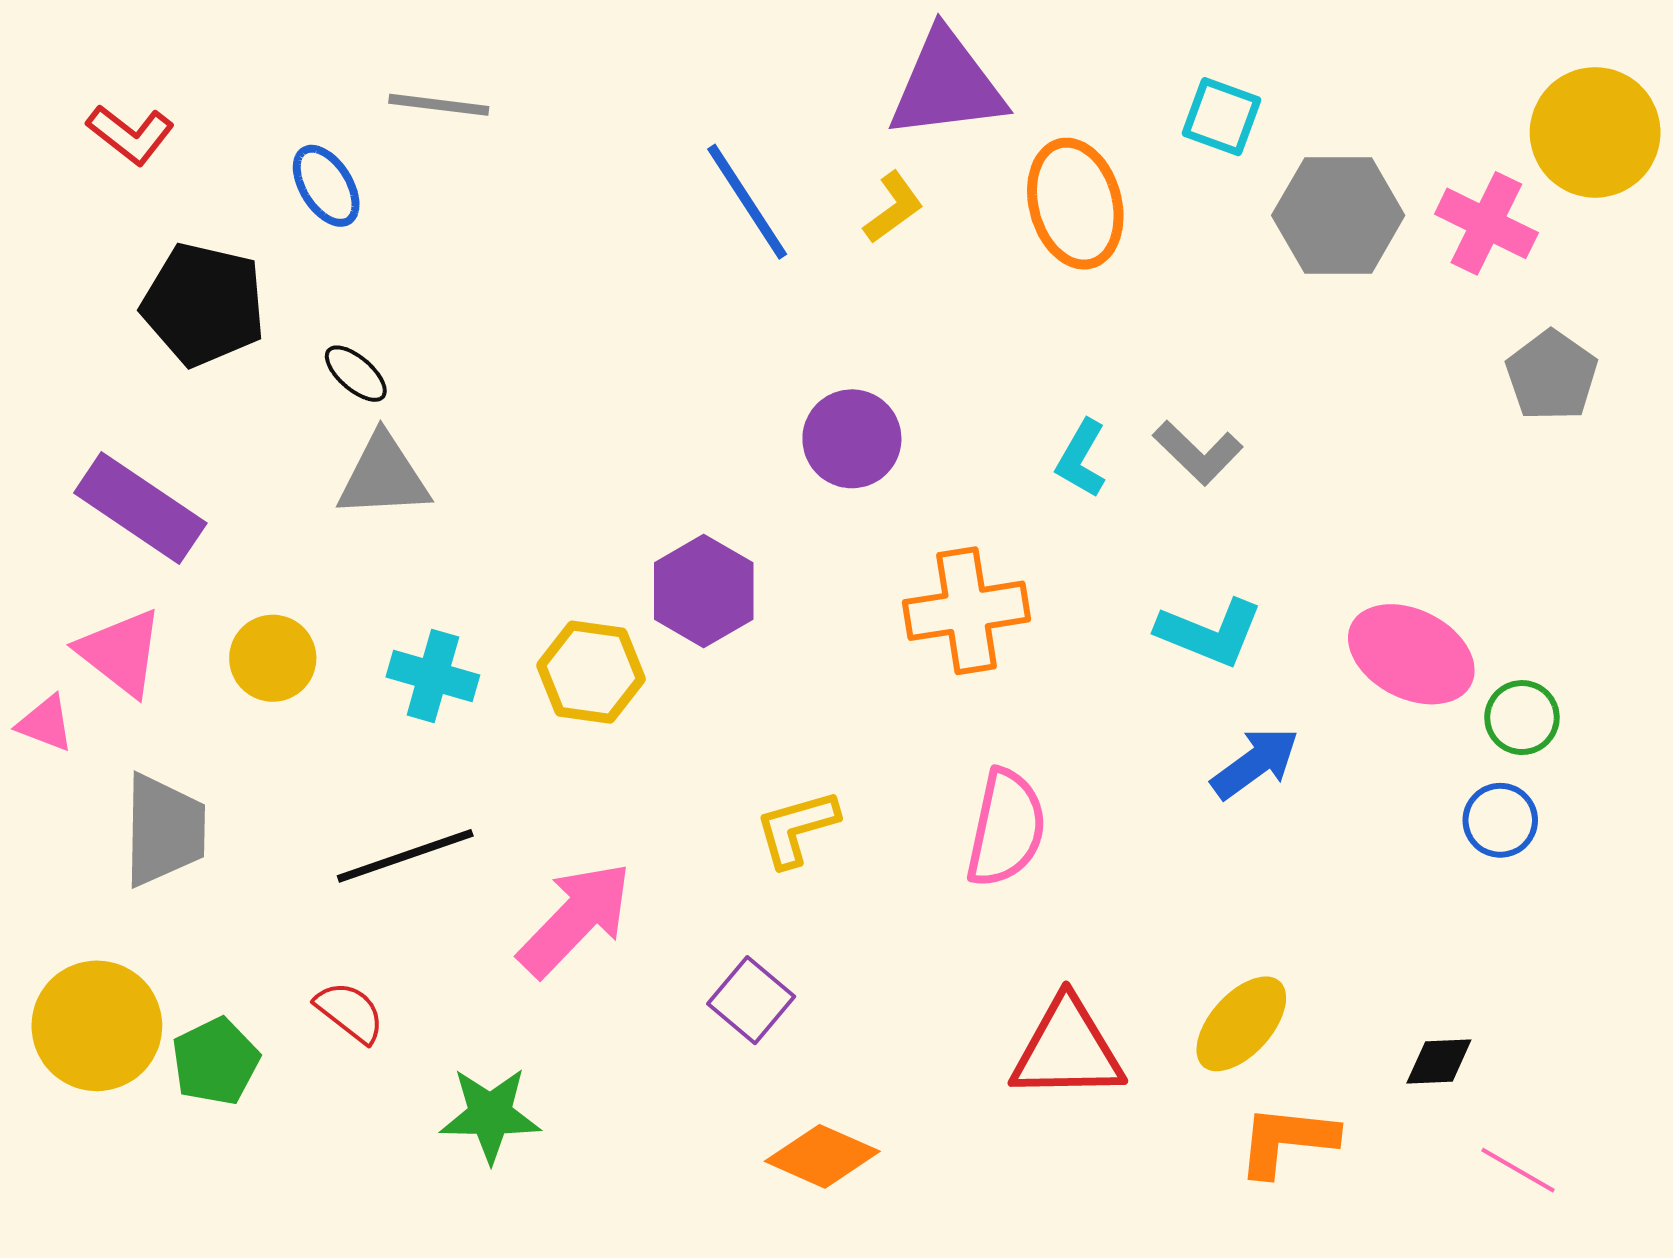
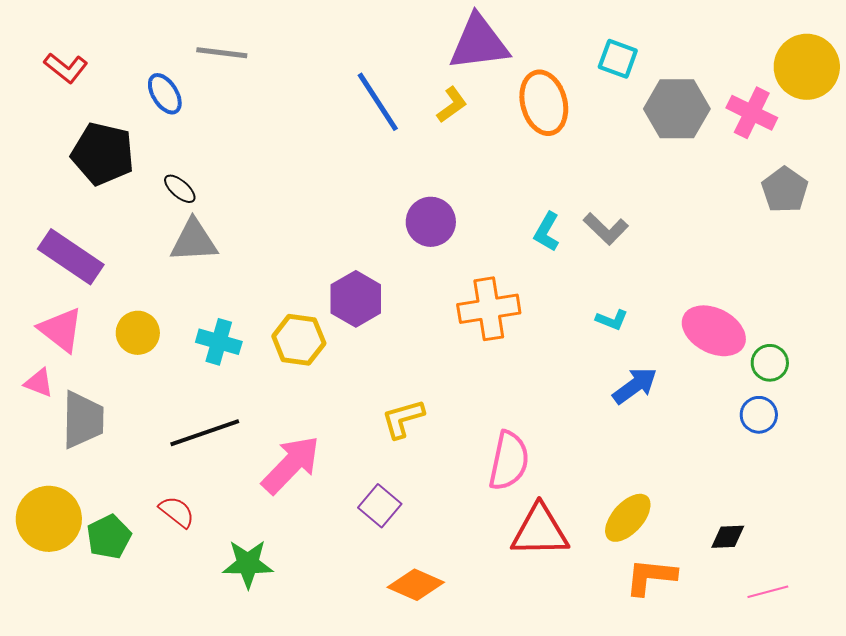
cyan L-shape: (1210, 633) -> (612, 320), size x0.6
pink triangle: (45, 723) -> (39, 383), moved
pink semicircle: (1006, 828) -> (509, 461), moved
pink line: (1518, 1170) -> (768, 592), turned -45

